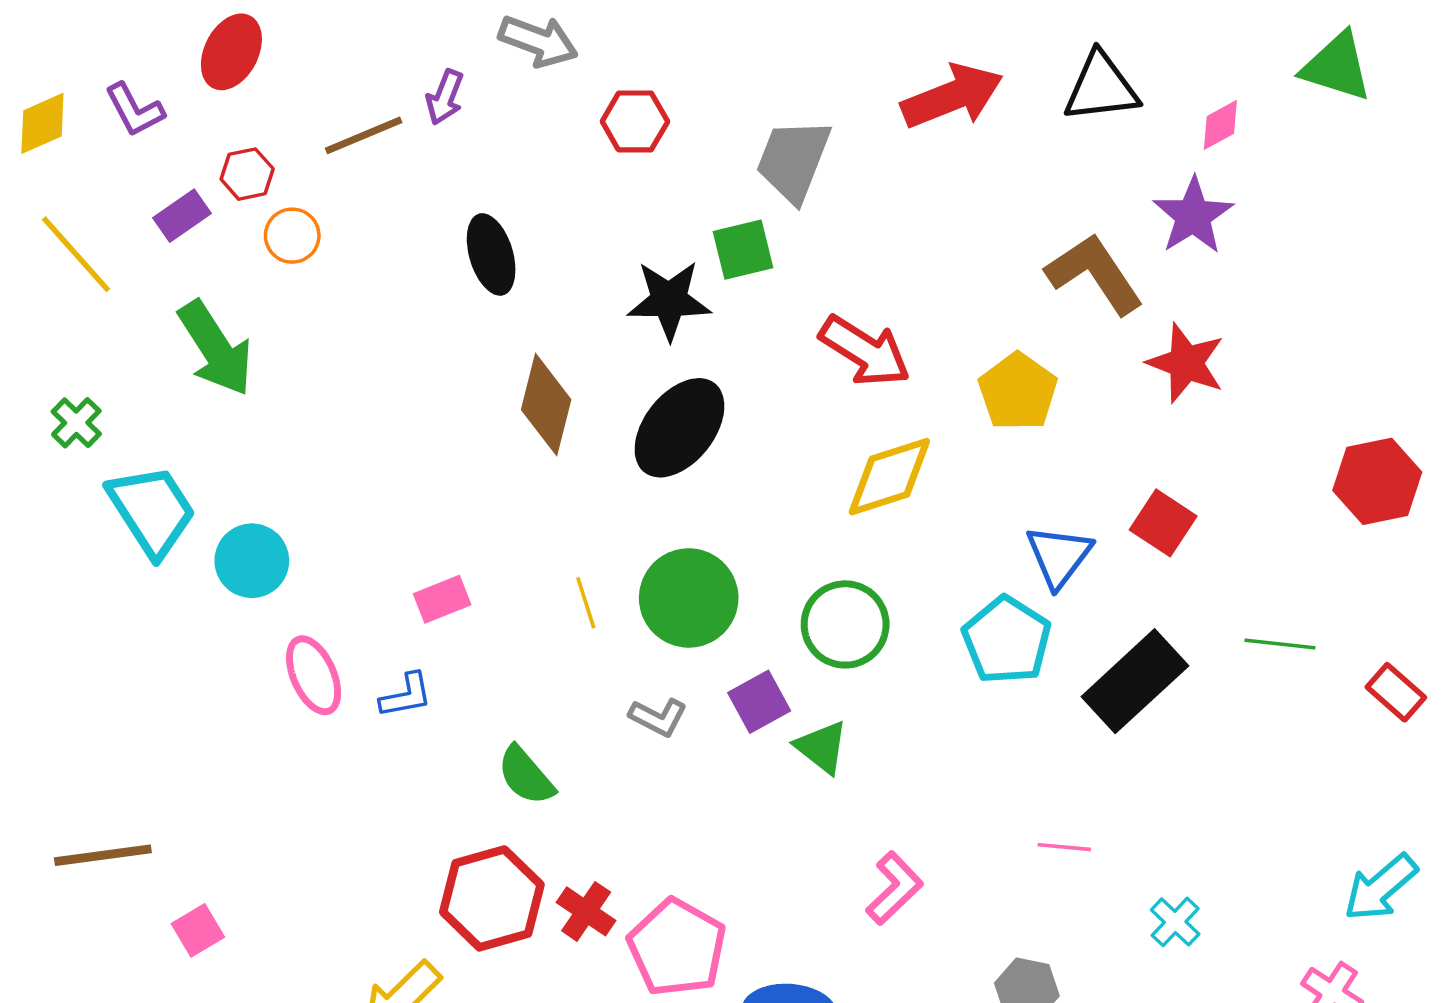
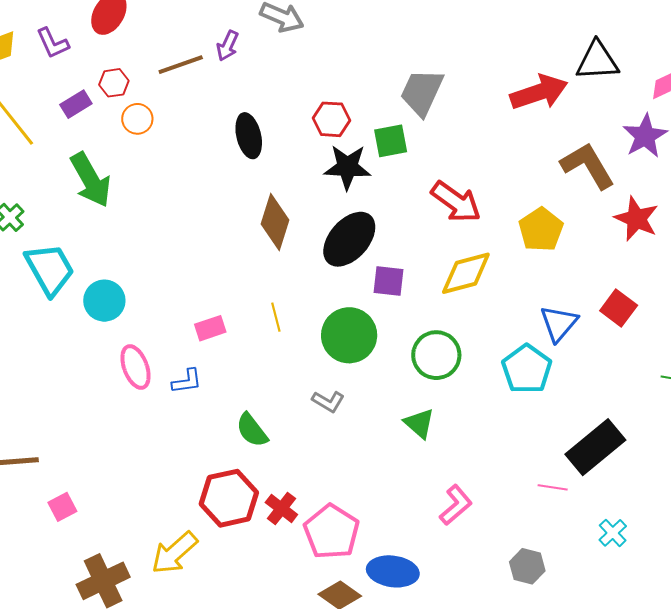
red arrow: (952, 96) -> (539, 92), moved
red hexagon: (635, 121) -> (331, 119), moved
yellow line: (586, 603) -> (276, 317), moved
black rectangle: (1135, 681) -> (595, 447), moved
purple square: (759, 702) -> (388, 281), moved, turned 32

